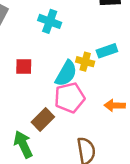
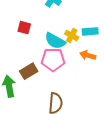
cyan semicircle: (66, 73) -> (55, 41), turned 75
orange arrow: (115, 105) -> (88, 55), moved

